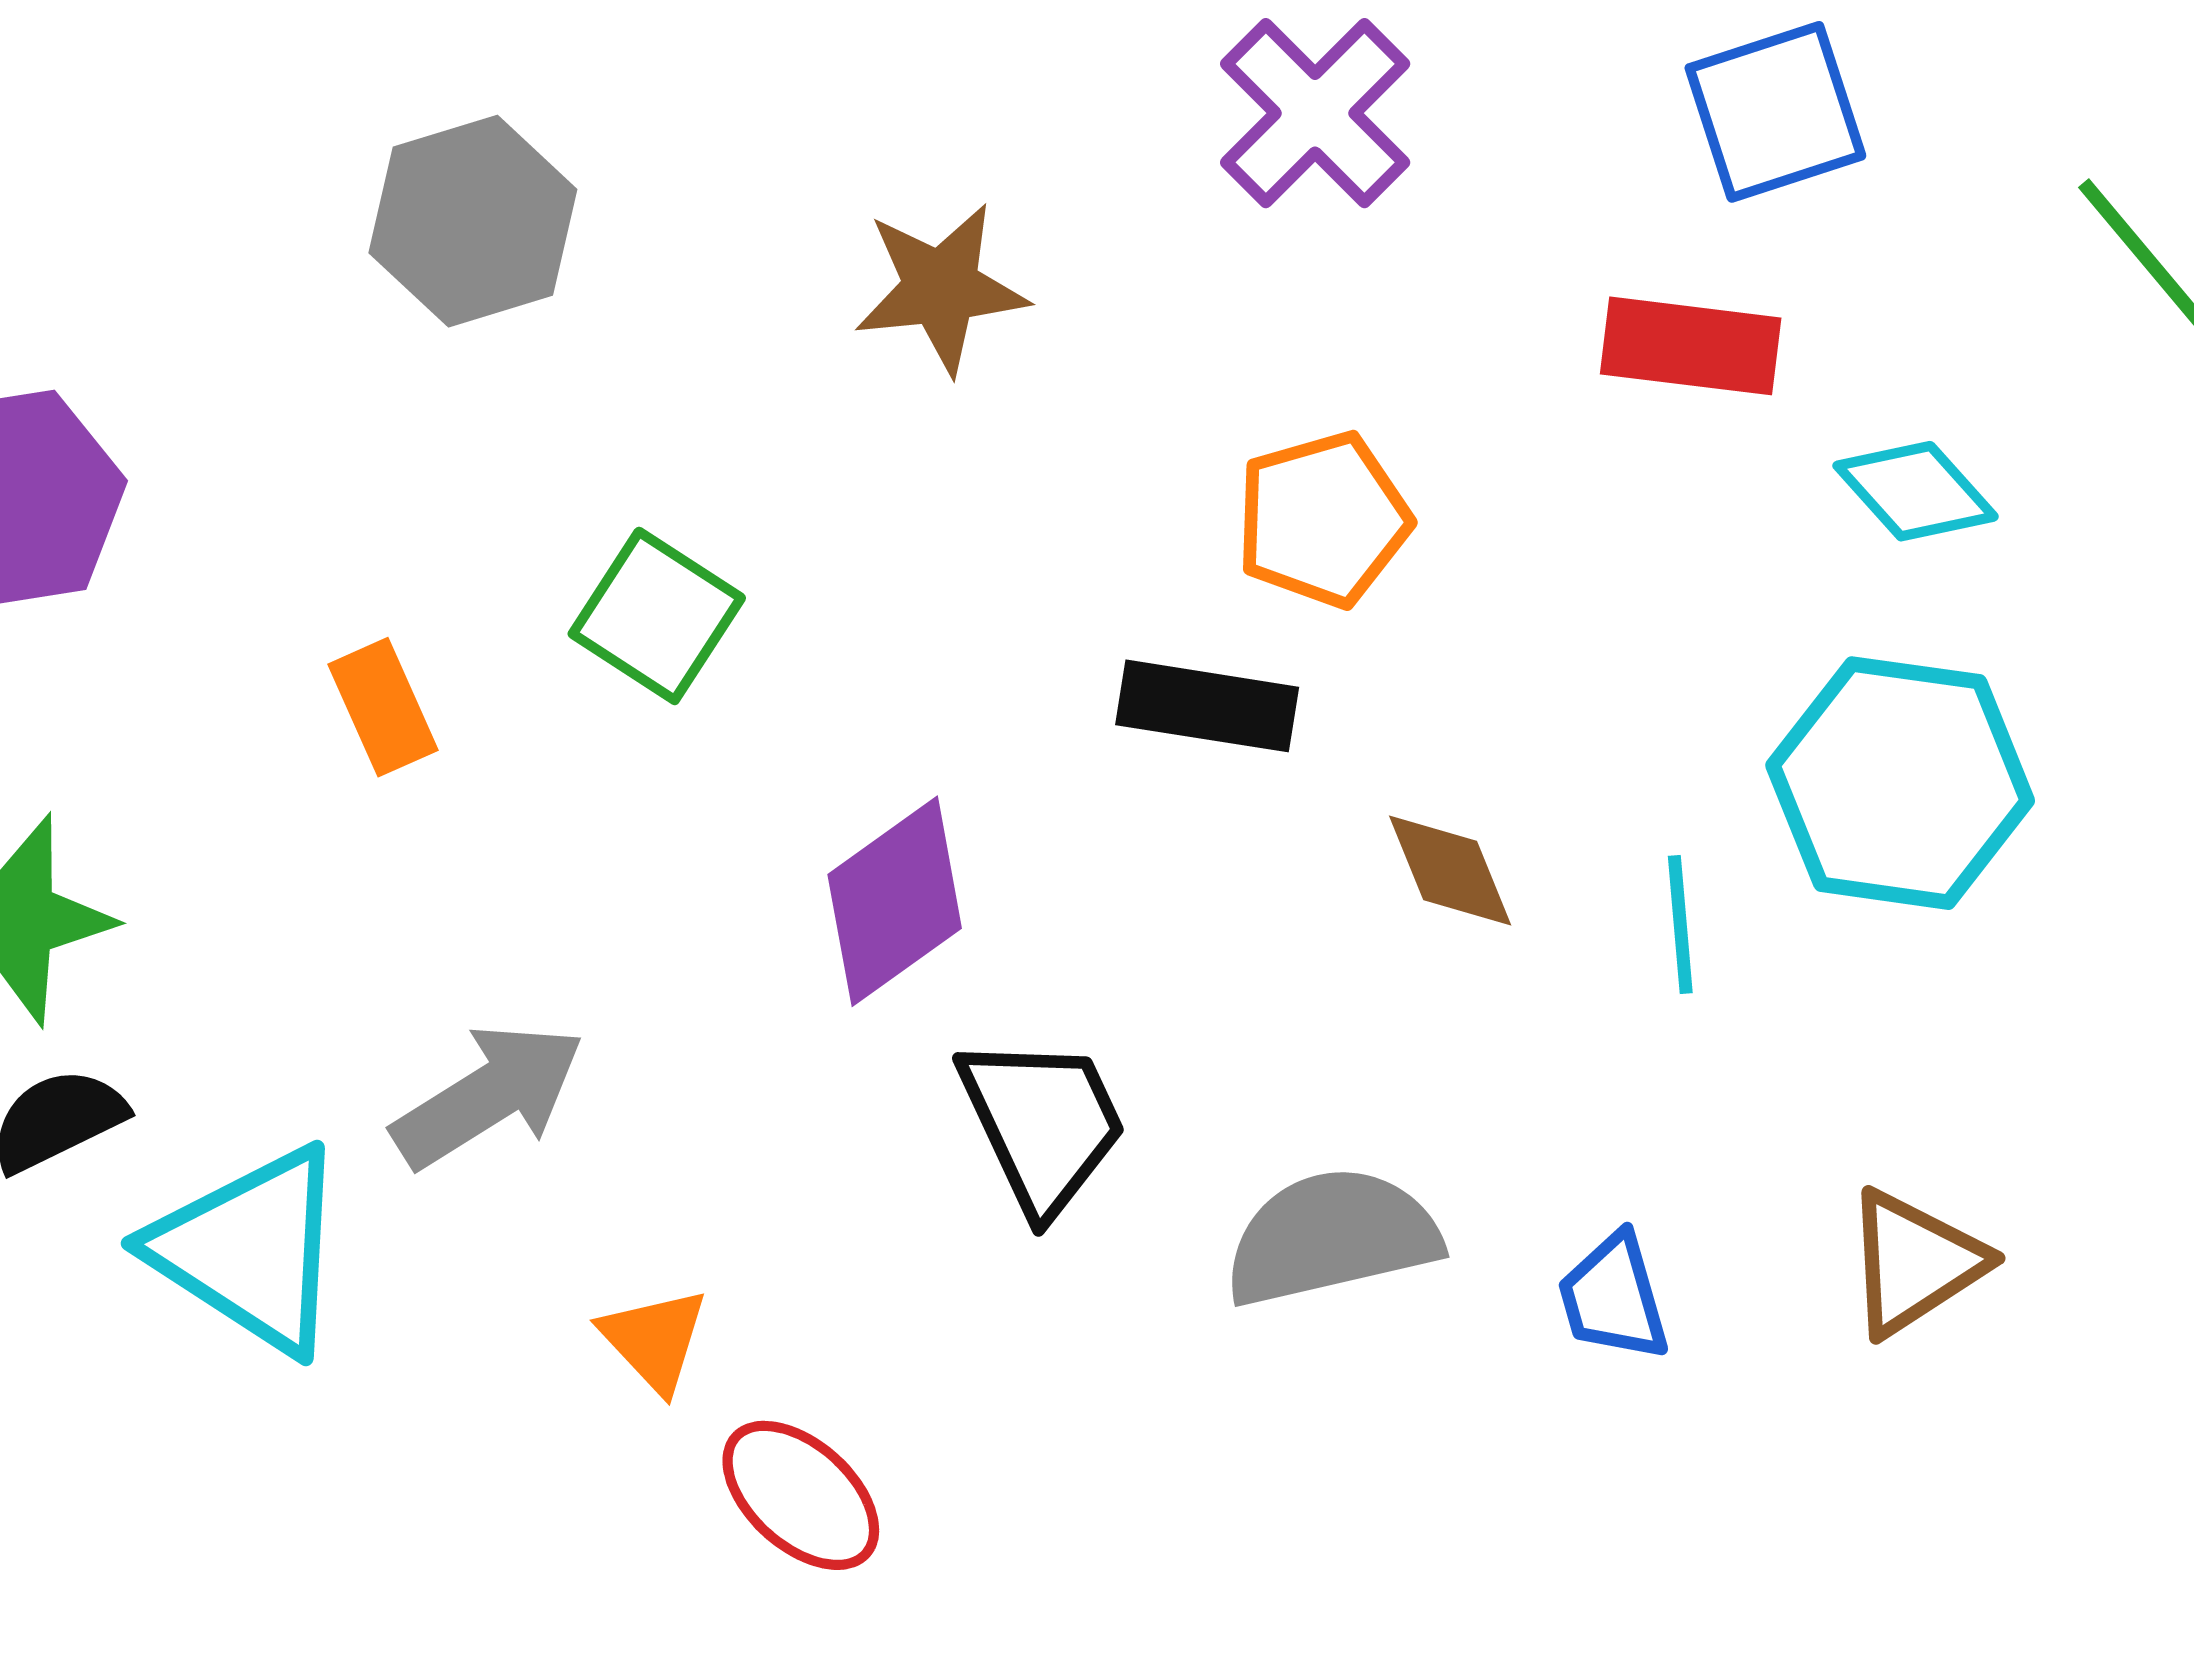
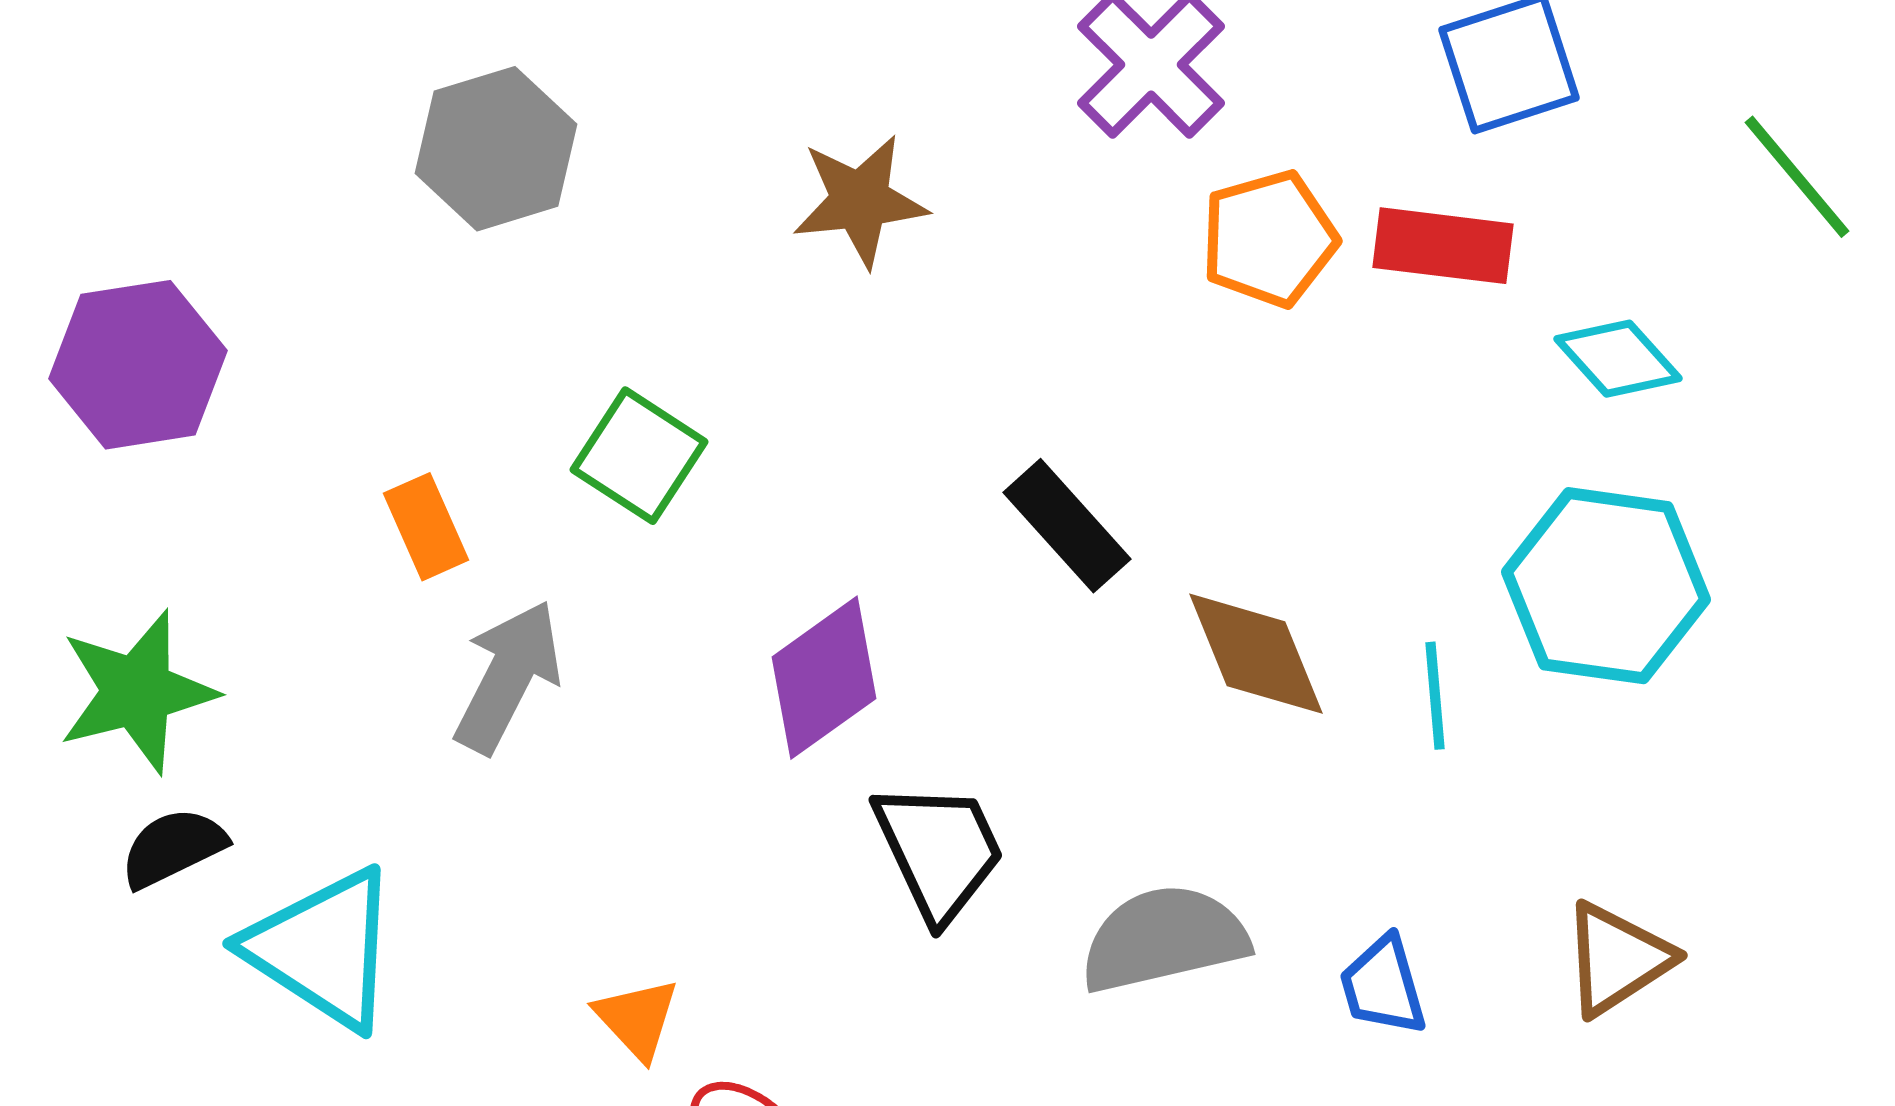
orange pentagon: (1323, 519) -> (1269, 239), moved
black rectangle: (1207, 706) -> (1067, 526), turned 39
brown diamond: (1450, 870) -> (1256, 654), size x1.4
gray arrow: (488, 1096) -> (508, 677), moved, turned -31

